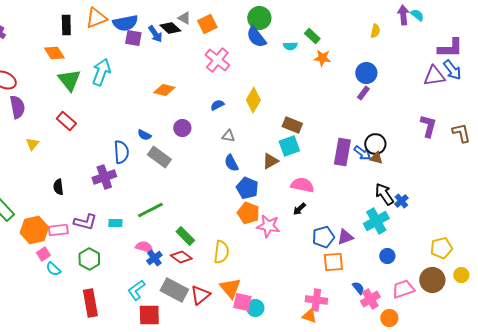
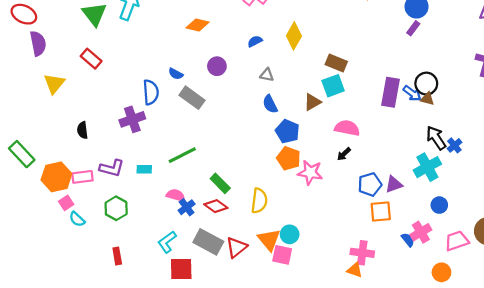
yellow triangle: (32, 144) -> (54, 84), size x1.5
pink cross: (370, 299) -> (421, 232), moved
red rectangle: (90, 303) -> (117, 256), size x0.6
cyan circle: (255, 308) -> (290, 234), moved

